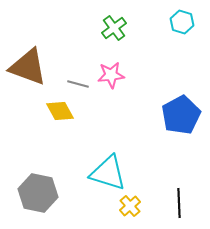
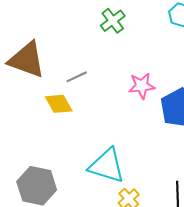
pink star: (111, 75) -> (142, 86), moved
gray line: (78, 84) -> (77, 77), turned -40

